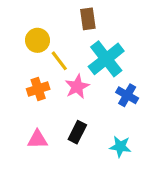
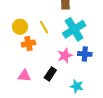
yellow circle: (37, 40) -> (20, 27), moved
pink star: (77, 87) -> (65, 56), moved
blue cross: (127, 95) -> (85, 54), turned -32

